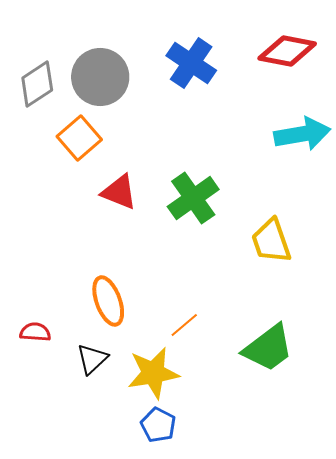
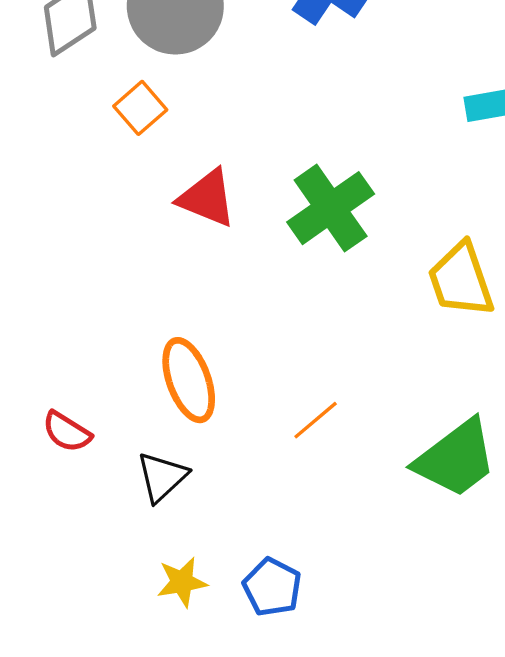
orange square: (79, 138) -> (140, 108), size x0.7
red semicircle: (35, 332) -> (67, 432), turned -152
yellow star: (153, 373) -> (182, 582), moved, size x0.6

